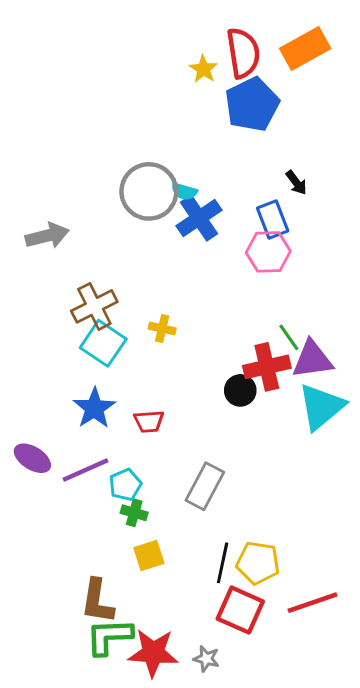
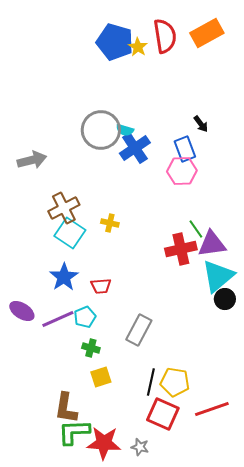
blue pentagon: (252, 104) -> (115, 42), moved, turned -30
black circle: (240, 390) -> (225, 299), moved
cyan pentagon: (125, 485) -> (85, 317), moved

